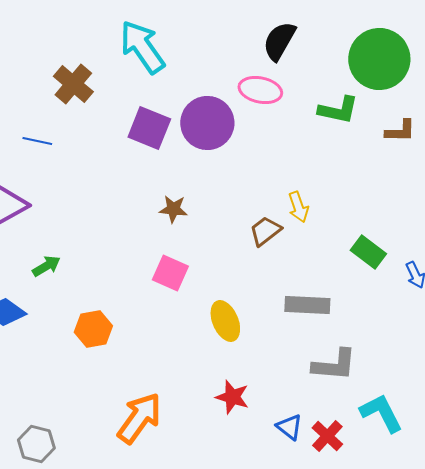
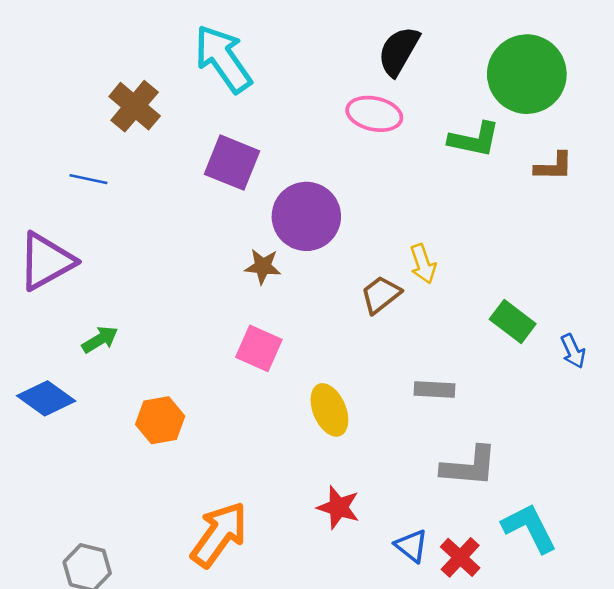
purple circle: (207, 123) -> (306, 216), moved
gray rectangle: (307, 305) -> (435, 389), size x0.7

